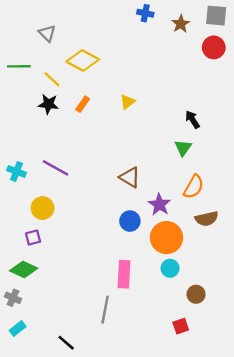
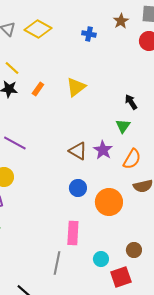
blue cross: (145, 13) -> (89, 34), moved
yellow diamond: (83, 60) -> (38, 29), moved
yellow triangle: (128, 102) -> (76, 87), size x1.5
purple star: (159, 205) -> (103, 150), moved
cyan circle: (170, 268) -> (101, 259), moved
red square: (181, 326) -> (121, 277), size x1.5

